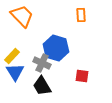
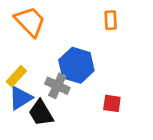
blue triangle: (15, 72) -> (20, 98), turned 30
black trapezoid: (42, 86) -> (41, 113), moved

